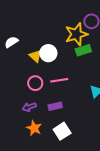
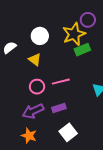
white circle: (48, 53) -> (40, 36), moved
purple arrow: (29, 107) -> (33, 111), size x1.5
orange star: (34, 128) -> (29, 136), moved

